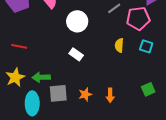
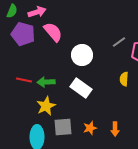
white rectangle: (76, 54) -> (81, 88), size x1.5
yellow star: (15, 77) -> (46, 106), moved
green arrow: (41, 77) -> (46, 82), moved

